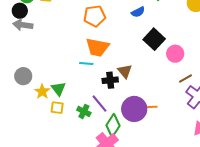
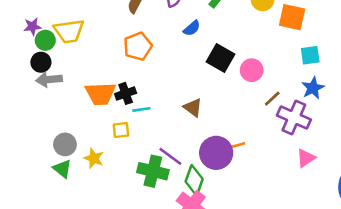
orange trapezoid: (97, 47) -> (100, 94), moved
black cross: (110, 80) -> (126, 93), moved
green triangle: (58, 89) -> (62, 169), moved
yellow square: (57, 108) -> (121, 130), moved
green cross: (84, 111) -> (153, 171), size x1.6

